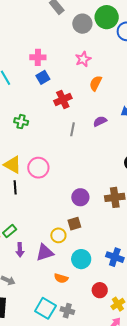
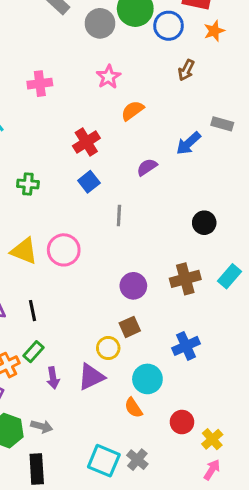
blue square: (43, 77) -> (89, 182), moved
orange semicircle: (96, 83) -> (132, 111), turned 35
gray line: (72, 129) -> (119, 216), moved
black line: (15, 187) -> (32, 311), moved
blue cross: (115, 257) -> (186, 346), moved, turned -36
orange semicircle: (61, 278) -> (133, 408), moved, turned 48
gray cross: (67, 311) -> (137, 460), turned 32

